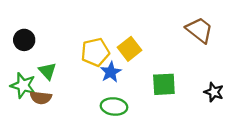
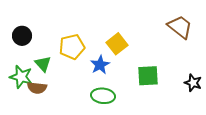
yellow pentagon: (95, 52) -> (72, 47), moved

